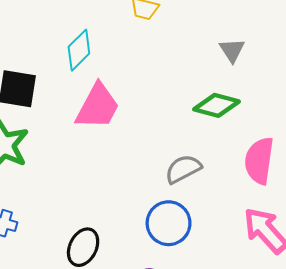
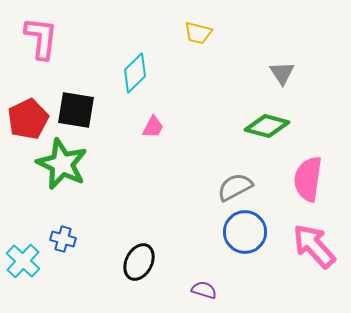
pink trapezoid: (98, 106) -> (153, 127), size x0.5
blue circle: (169, 223) -> (245, 232), moved

